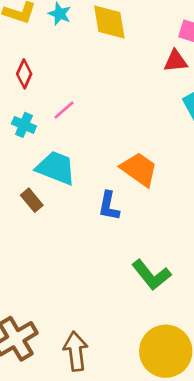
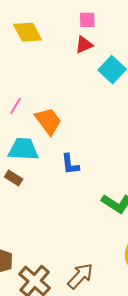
orange trapezoid: (139, 169) -> (48, 121), moved, turned 36
brown arrow: (76, 351) -> (80, 276), turned 68

